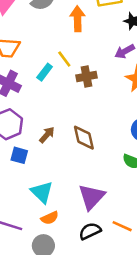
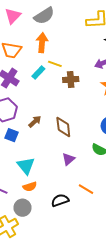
orange arrow: (78, 19) -> (42, 43), moved
yellow line: (64, 59) -> (55, 64), turned -40
purple triangle: (91, 197) -> (68, 159), moved, size x0.6
orange line: (122, 226) -> (86, 189), moved

